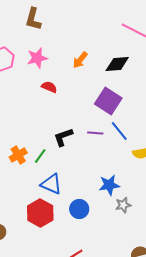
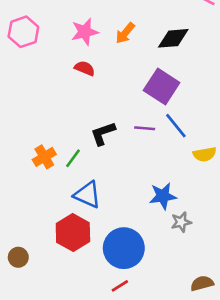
pink star: (37, 58) -> (85, 32), moved
blue circle: (79, 209) -> (124, 248), moved, size x1.6

